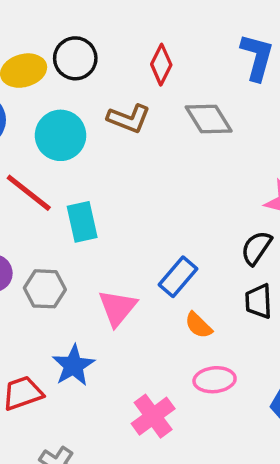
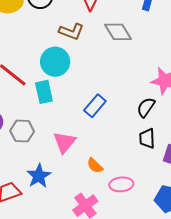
cyan circle: (61, 135) -> (55, 62), moved
blue rectangle: (178, 277) -> (95, 106), moved
orange semicircle: (198, 325) -> (95, 166), moved

